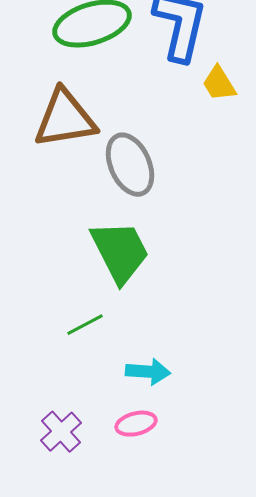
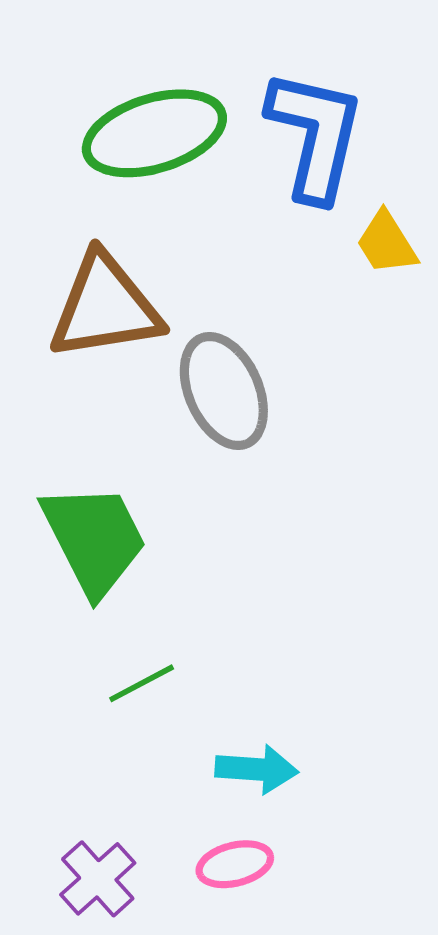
green trapezoid: (120, 252) -> (94, 539), moved

